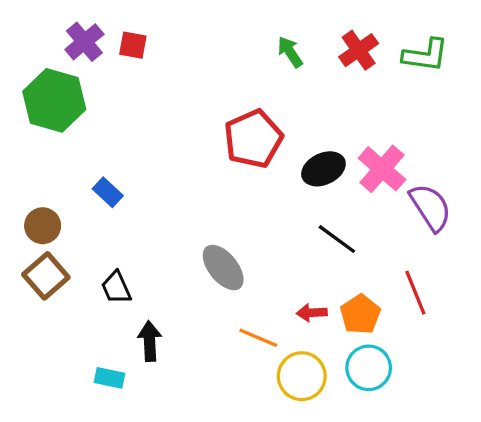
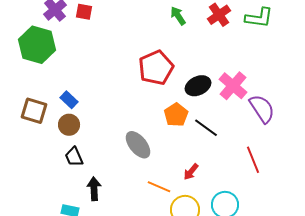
brown circle: (43, 226) -> (69, 125), moved
brown square: (46, 276) -> (34, 111), moved, turned -32
red arrow: (312, 313) -> (191, 172), turned -48
orange pentagon: (360, 314) -> (176, 115), moved

